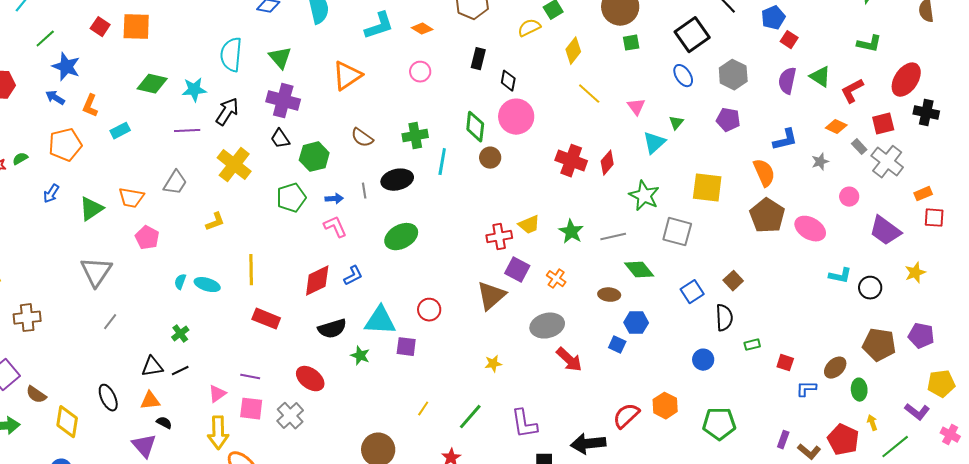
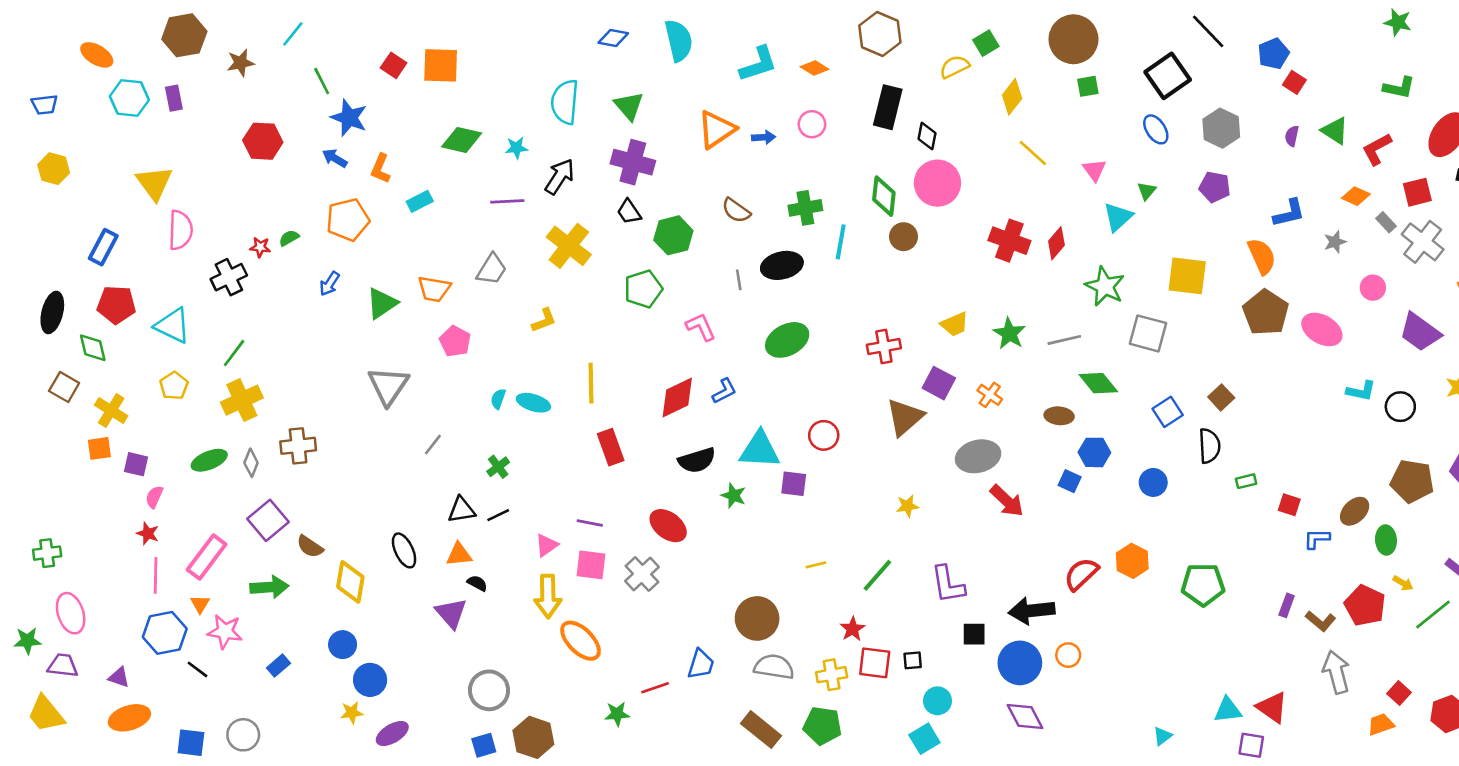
green line: (45, 39) -> (322, 81), turned -75
black rectangle: (478, 59) -> (888, 107), size x1.5
purple semicircle: (787, 81) -> (1292, 136), size x0.6
cyan star: (194, 90) -> (516, 148), size x0.7
blue arrow: (334, 199) -> (764, 137), moved
red cross: (499, 237) -> (884, 346), moved
red rectangle: (266, 319) -> (611, 447), turned 48
gray line: (110, 322) -> (433, 445), moved
blue circle: (703, 360) -> (1153, 482), moved
yellow line: (423, 409) -> (816, 565), turned 42
yellow arrow: (872, 423) -> (1403, 583), turned 140

